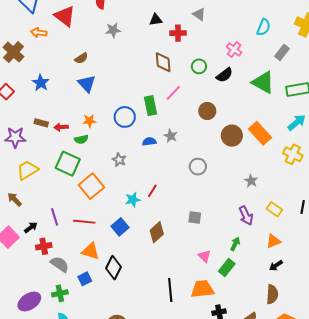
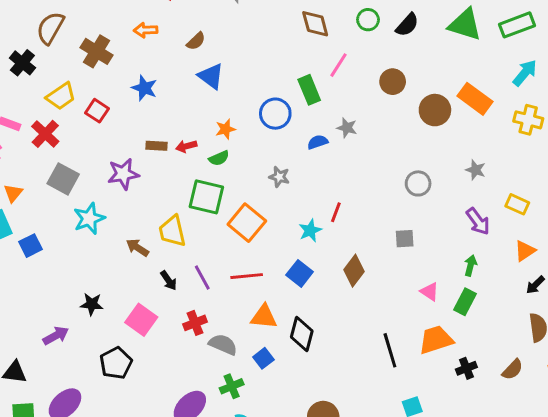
orange arrow: (39, 33) -> (146, 30), moved
gray circle: (198, 167) -> (418, 183), moved
yellow trapezoid: (27, 170) -> (172, 231), moved, turned -60
brown arrow: (15, 199) -> (138, 248), moved
black arrow: (31, 227) -> (169, 281), moved, turned 104

